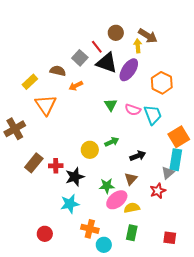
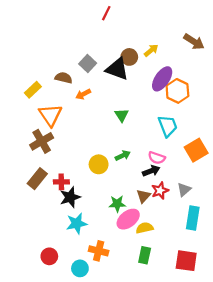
brown circle: (116, 33) -> (129, 57), moved
brown arrow: (148, 36) -> (194, 42), moved
yellow arrow: (138, 46) -> (151, 50), turned 56
red line: (97, 47) -> (106, 13), moved, turned 64
purple ellipse: (129, 70) -> (162, 79), moved
pink semicircle: (133, 110) -> (157, 158), moved
brown cross: (15, 129) -> (42, 141), moved
cyan rectangle: (176, 160) -> (193, 218), moved
black star: (75, 177) -> (70, 197), moved
red star: (158, 191) -> (160, 191), moved
red square: (170, 238) -> (186, 261), size x1.5
cyan circle: (104, 245) -> (80, 268), moved

